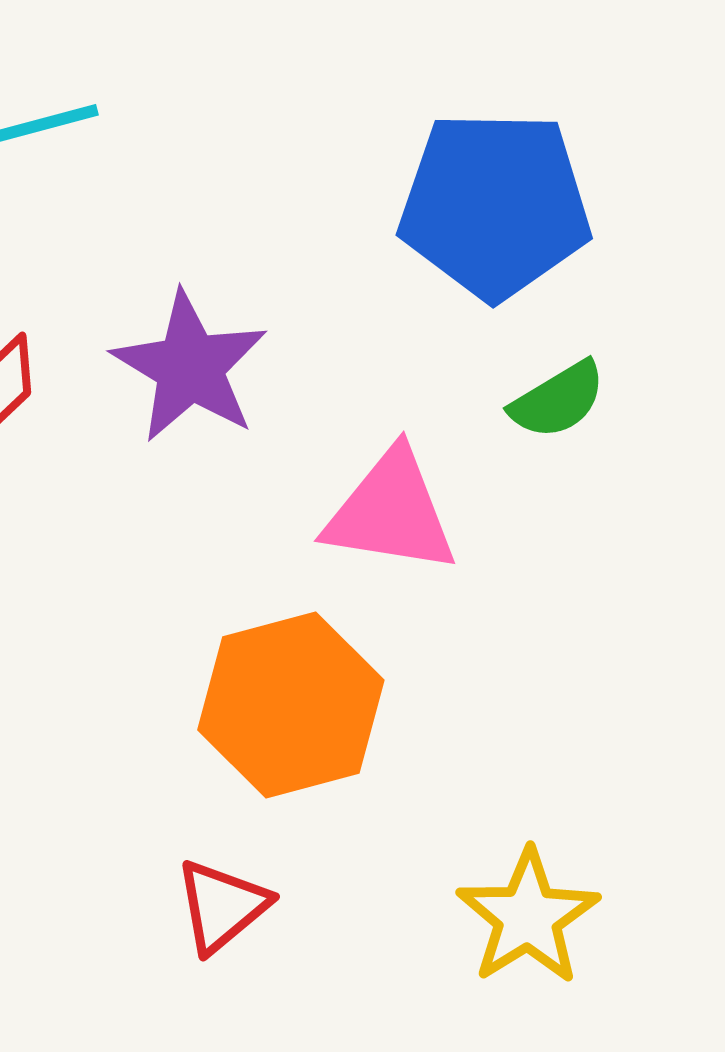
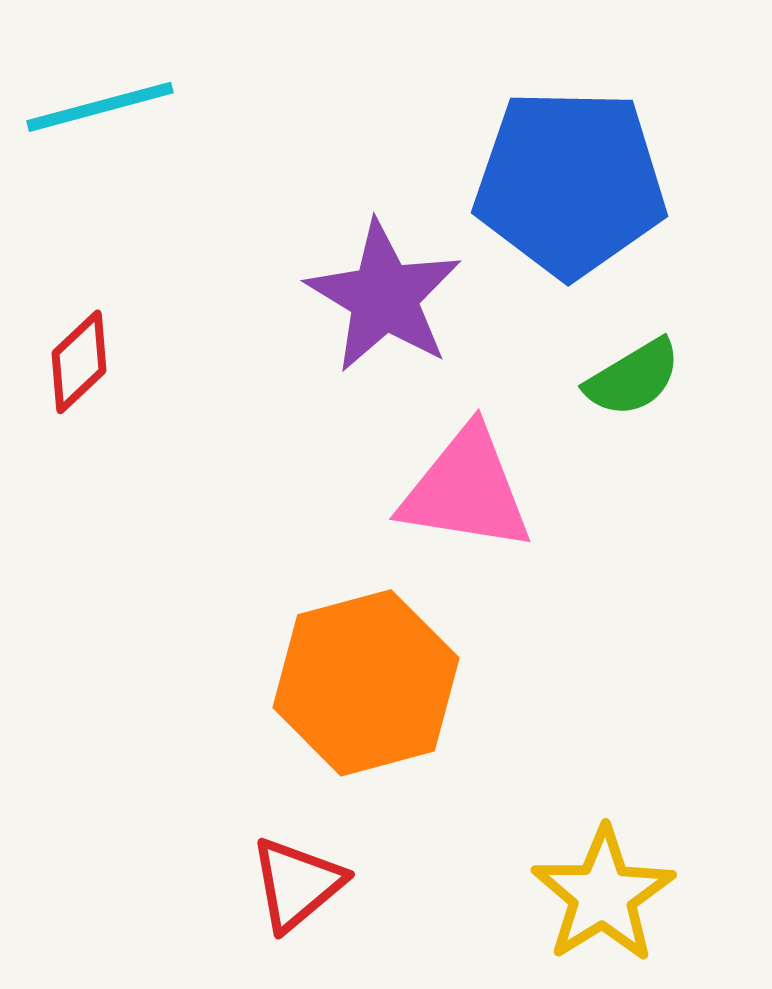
purple star: (190, 367) -> (384, 297), moved

